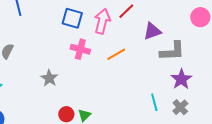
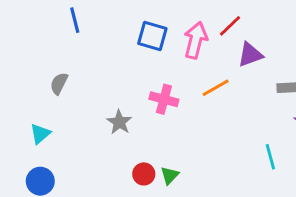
purple triangle: (152, 31) -> (250, 55), moved
pink cross: (80, 49) -> (164, 99), moved

